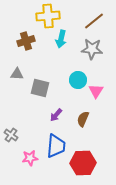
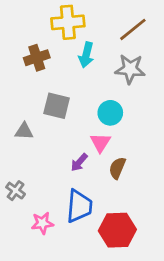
gray triangle: (17, 74) -> (24, 131), moved
gray square: (40, 88) -> (57, 106), moved
pink triangle: (96, 91) -> (100, 143), moved

